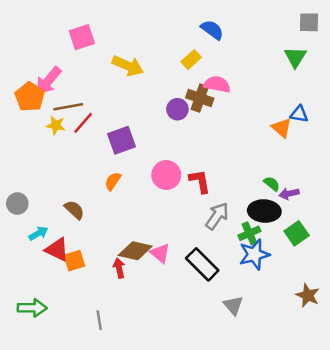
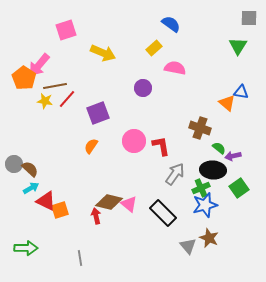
brown cross: (200, 98) -> (200, 128), moved
brown semicircle: (74, 210) -> (30, 169), moved
brown star: (308, 295) -> (209, 238), moved

